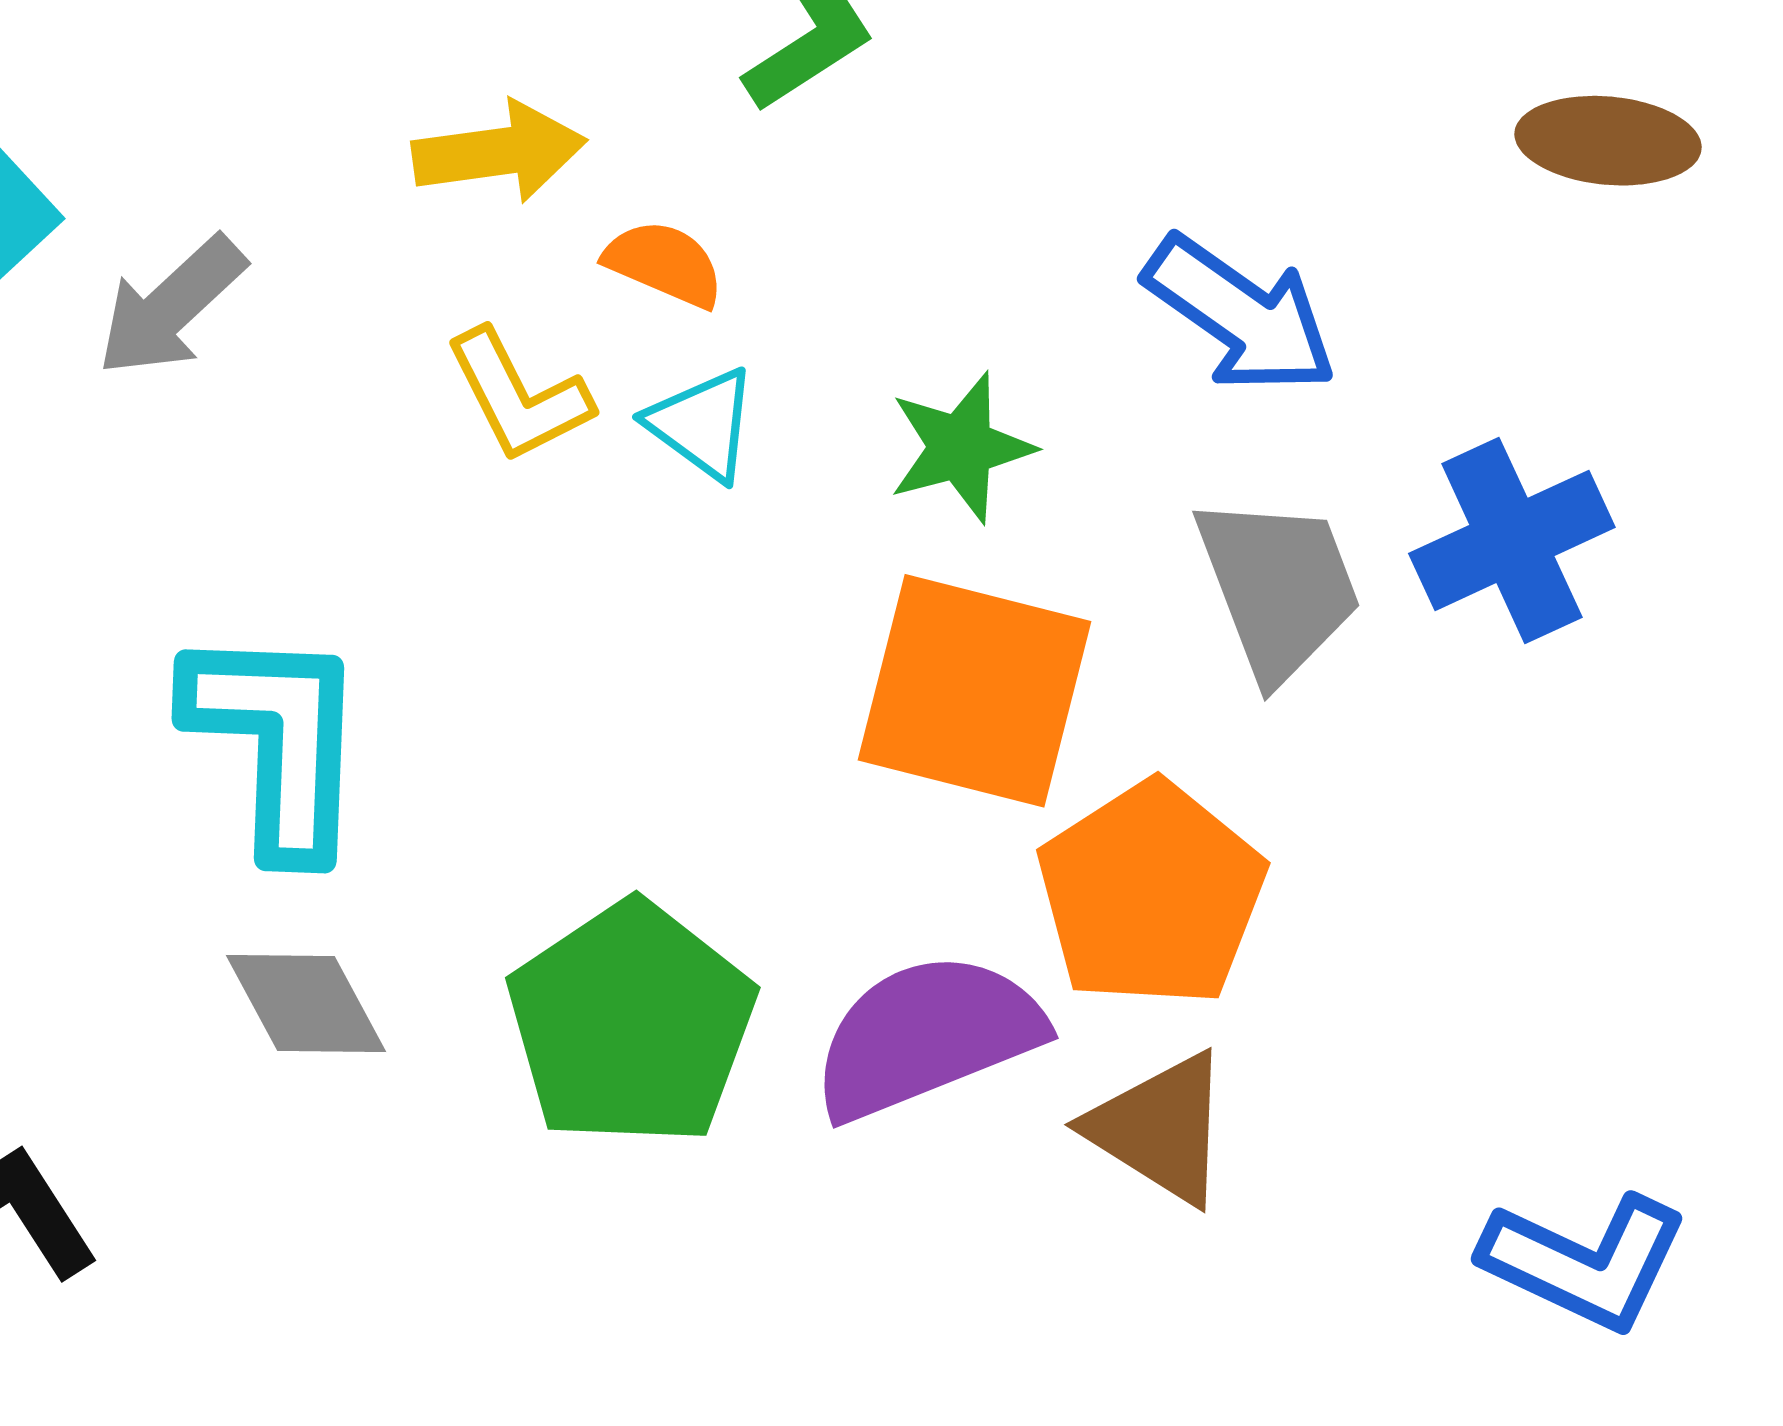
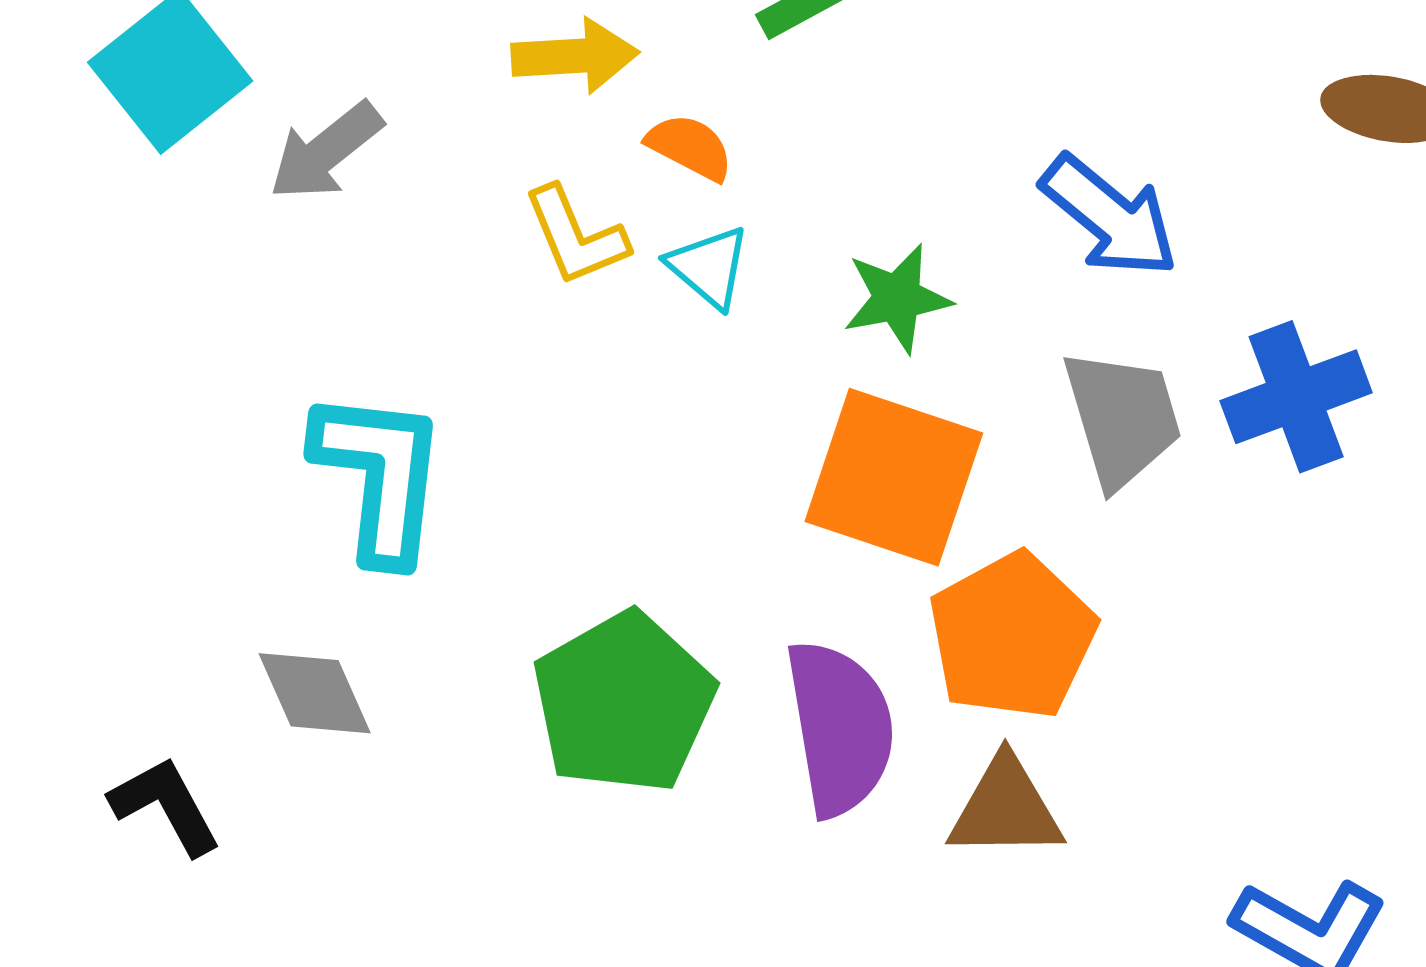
gray diamond: (306, 1003) -> (315, 693), moved
purple semicircle: (927, 1036) -> (840, 728), turned 98
brown triangle: (1160, 1128) -> (1006, 808), turned -37

